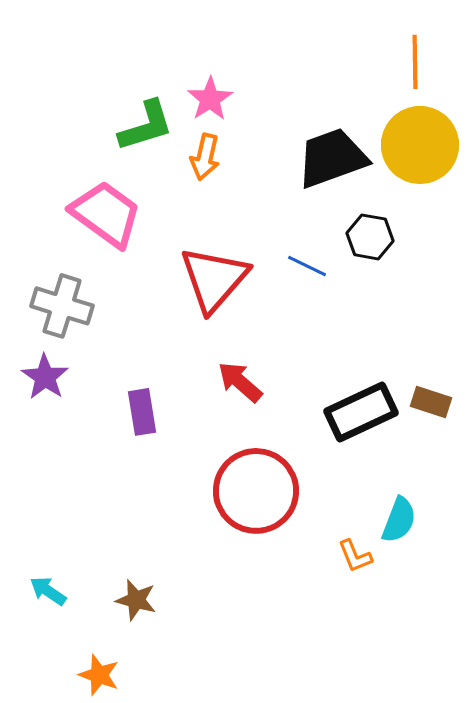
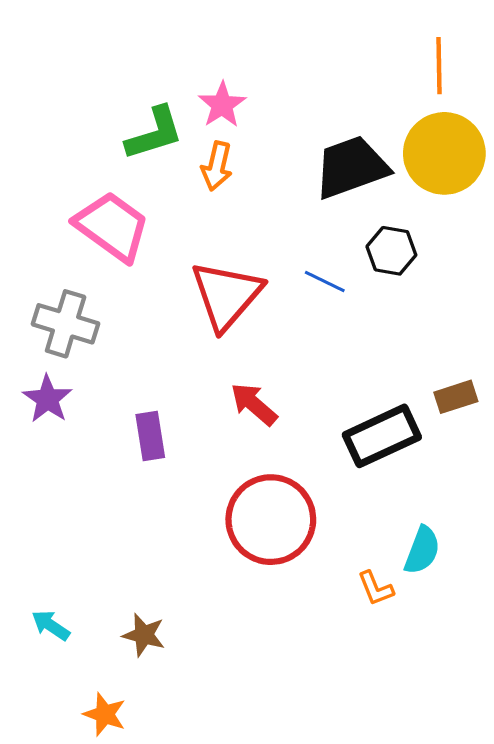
brown rectangle: (431, 402) -> (456, 397), moved, turned -36

